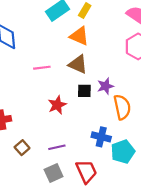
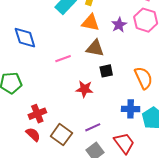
purple star: (105, 86) -> (119, 25), moved
red star: (57, 105) -> (84, 89), turned -30
brown square: (22, 148) -> (61, 135), size x1.5

